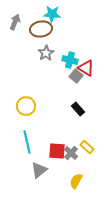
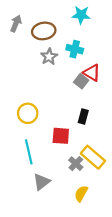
cyan star: (52, 14) -> (81, 15), moved
cyan cross: (70, 60) -> (75, 49), moved
black rectangle: (78, 109) -> (83, 117), turned 56
yellow rectangle: (87, 147) -> (93, 157), size x1.6
red square: (57, 151) -> (61, 136), moved

